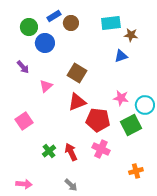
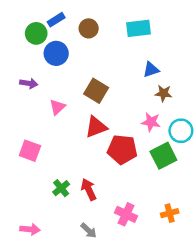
blue rectangle: (54, 16) -> (56, 20), moved
brown star: (131, 35) -> (163, 93), moved
purple arrow: (23, 67) -> (29, 83), turned -40
pink square: (24, 121) -> (30, 151), turned -36
pink cross: (101, 149) -> (126, 214), moved

